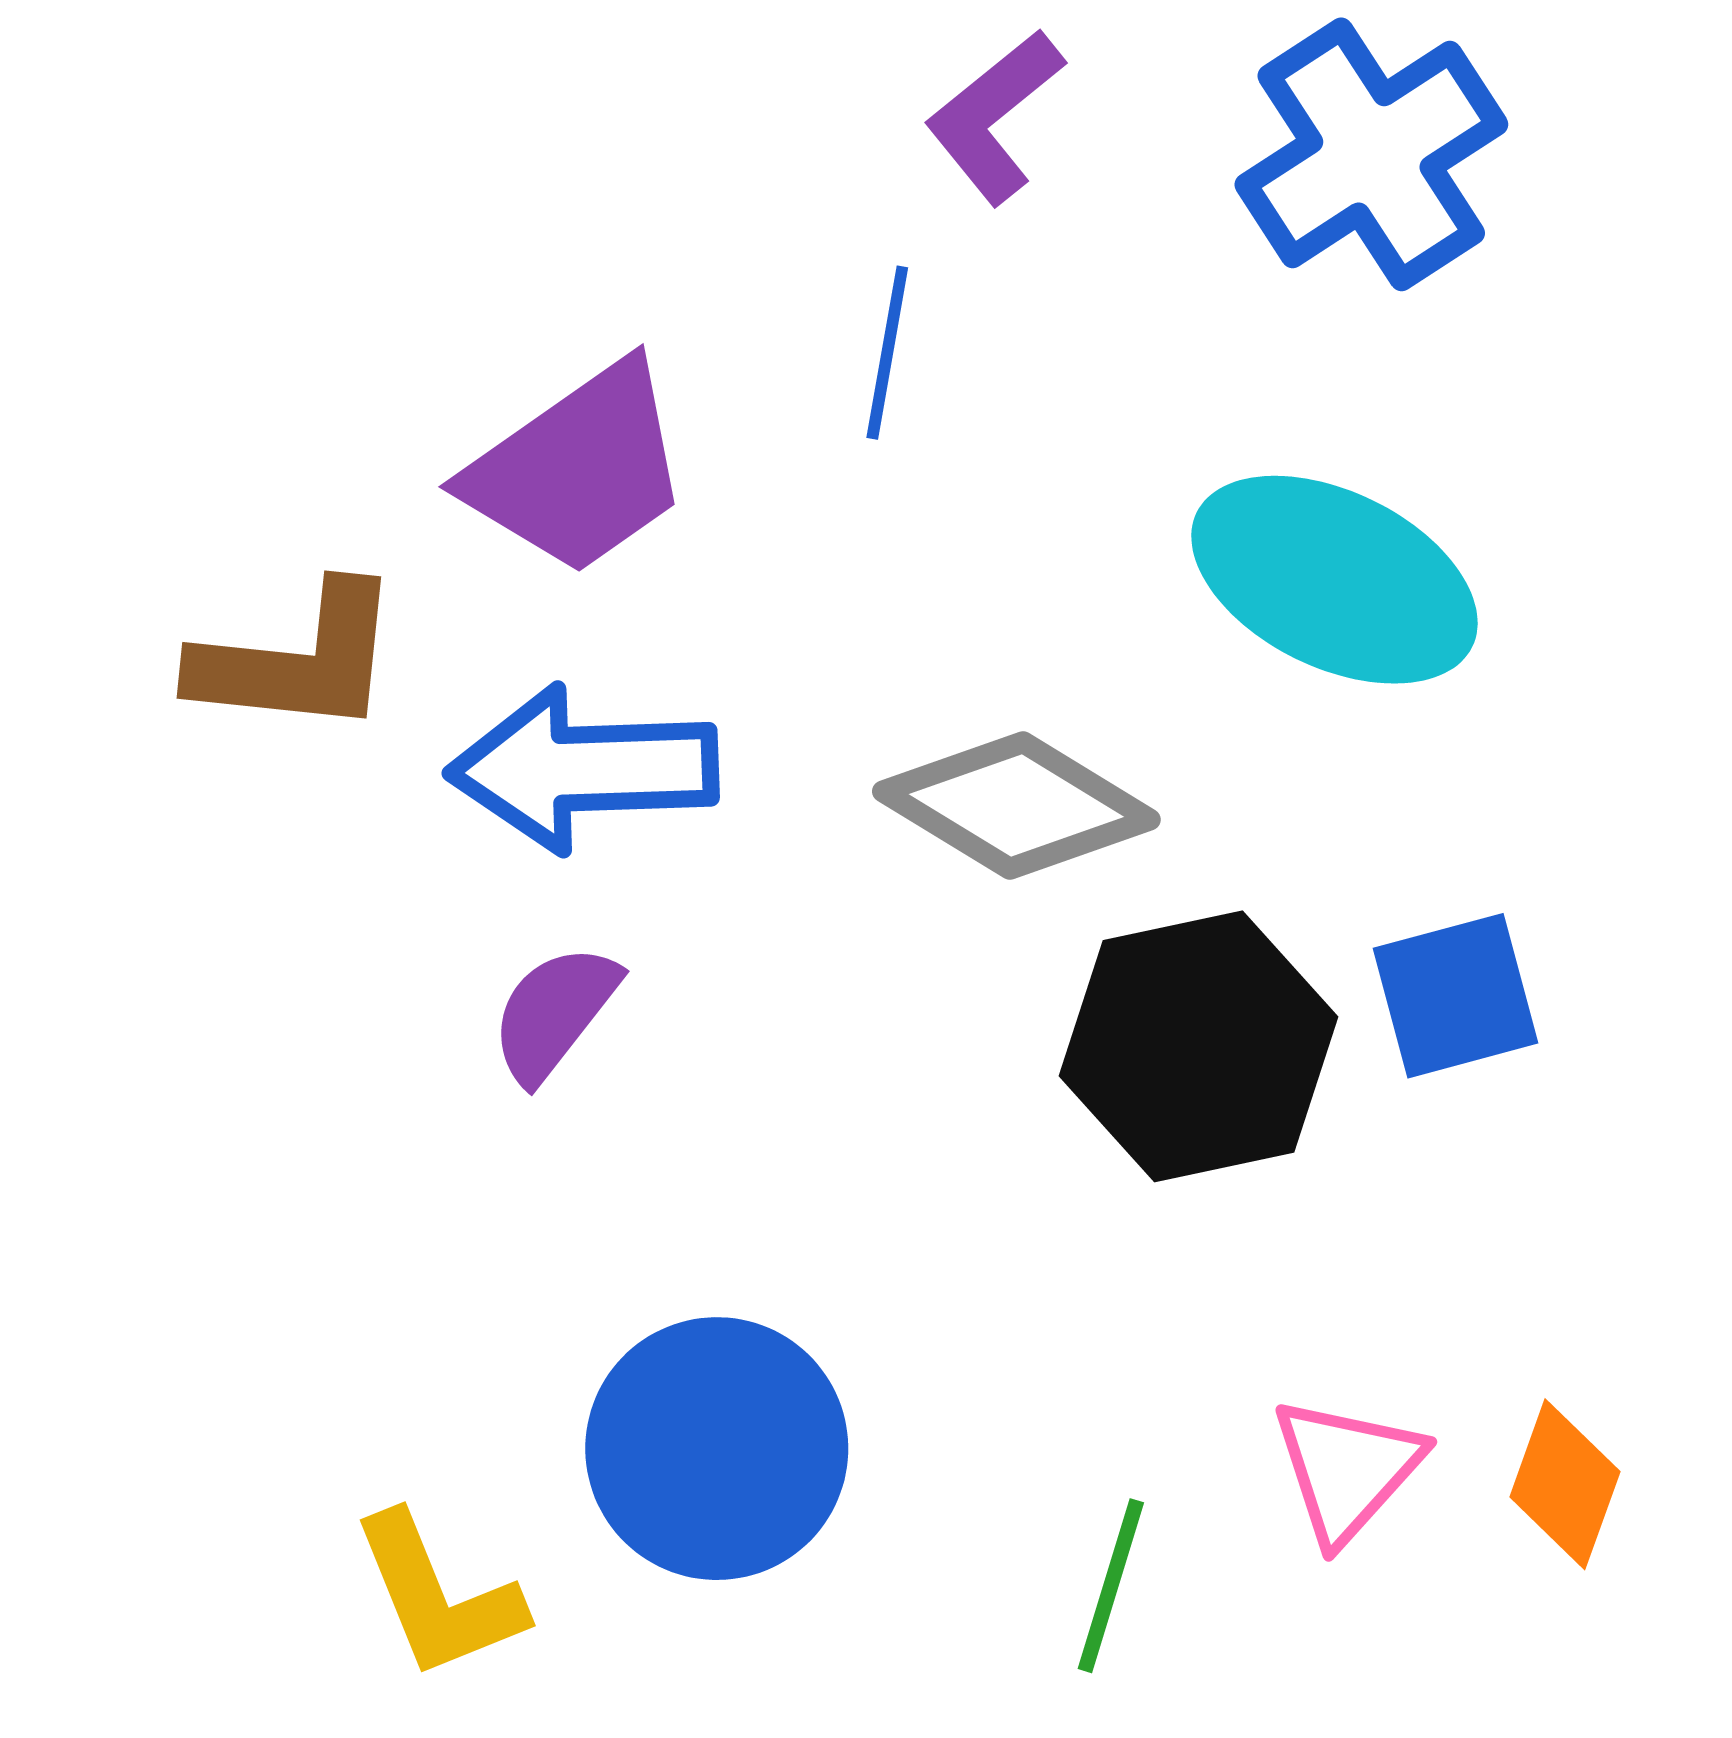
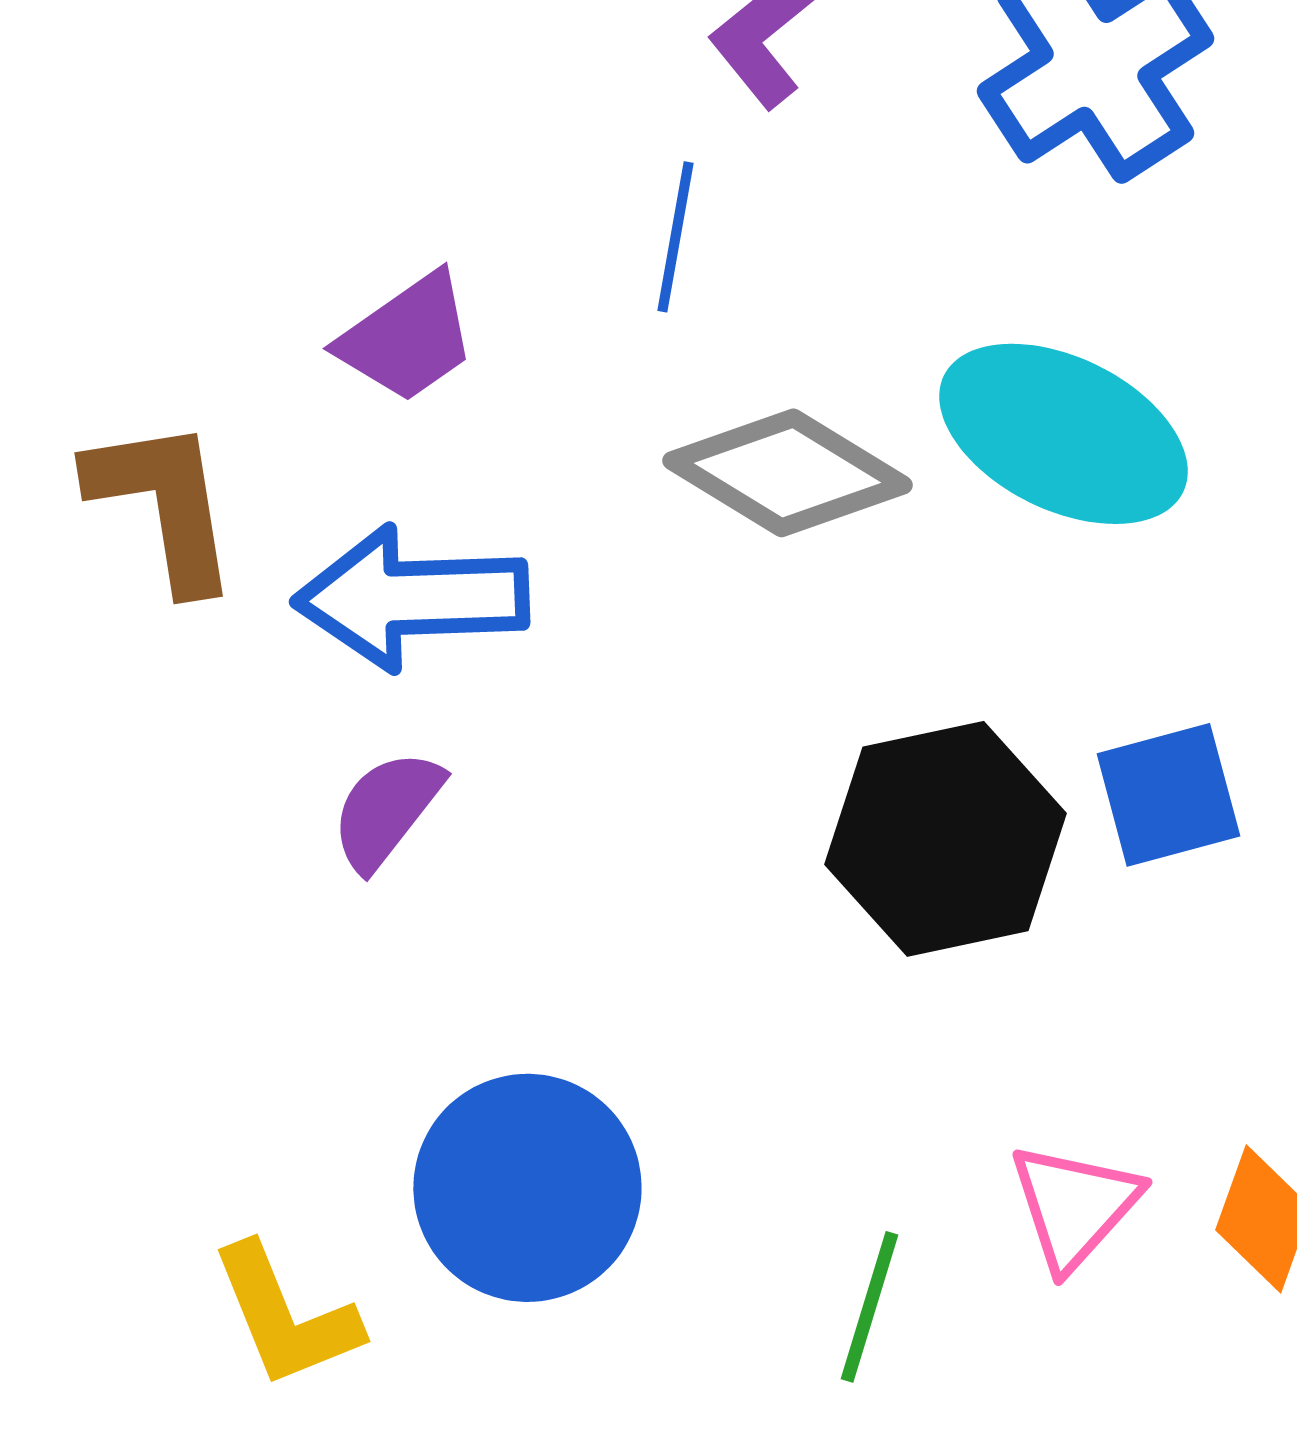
purple trapezoid: (578, 469) -> (407, 338), size x0.7
brown L-shape: (297, 660) -> (163, 504), turned -105
gray diamond: (1016, 806) -> (787, 473), moved

